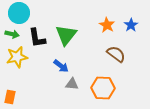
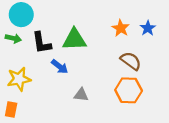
green triangle: (66, 35) -> (74, 39), turned 50
yellow star: (17, 57) -> (19, 79), moved
blue arrow: (61, 66) -> (60, 67), moved
orange hexagon: (103, 88) -> (129, 90), moved

